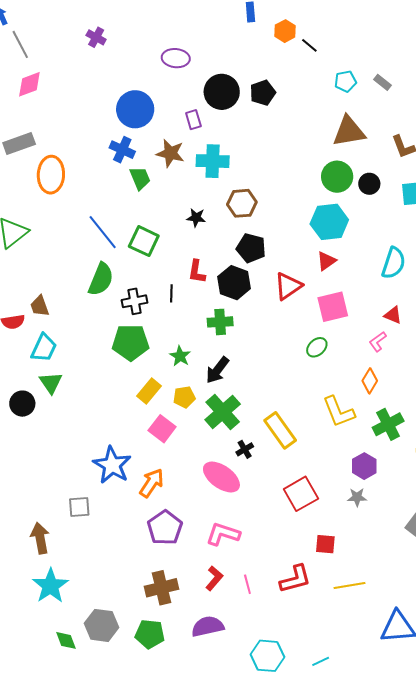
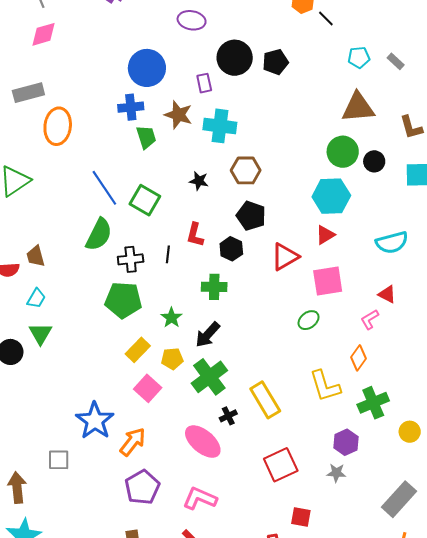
blue cross: (122, 150) -> (131, 107), turned -35
cyan semicircle: (394, 263) -> (392, 242), turned 52
black hexagon: (234, 283) -> (231, 249), size x0.7
cyan trapezoid: (44, 348) -> (36, 298), size x0.7

